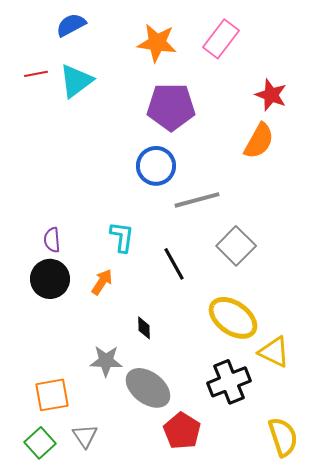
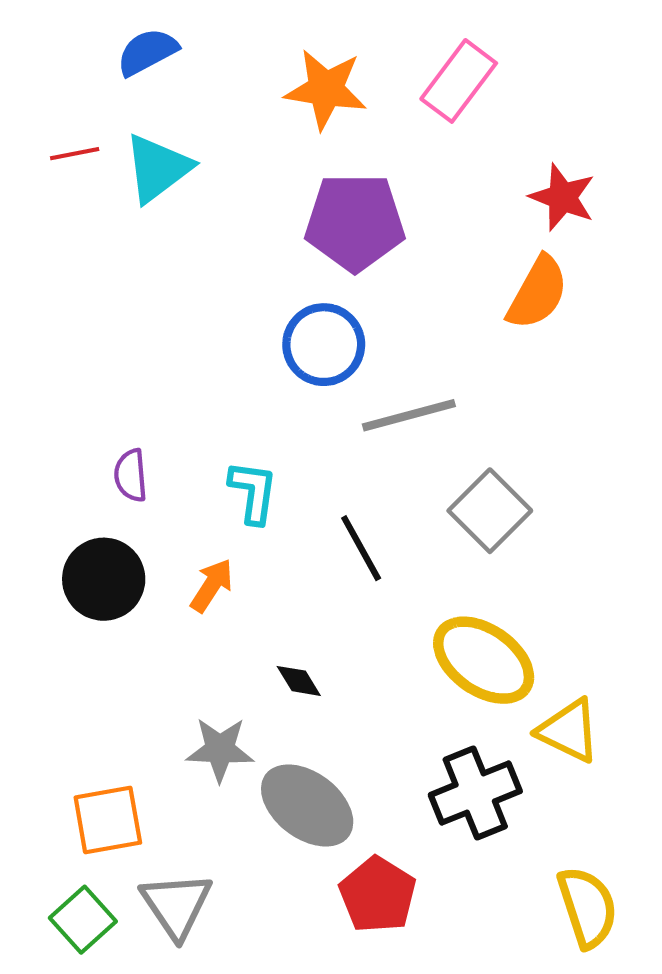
purple semicircle: (52, 240) -> (131, 475), moved
black diamond: (144, 328) -> (299, 681), turned -30
gray triangle: (85, 436) -> (176, 905), size x1.4

